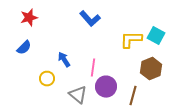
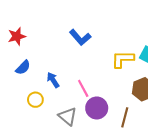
blue semicircle: (24, 48) -> (23, 67), moved
pink line: (93, 68) -> (83, 88), turned -36

